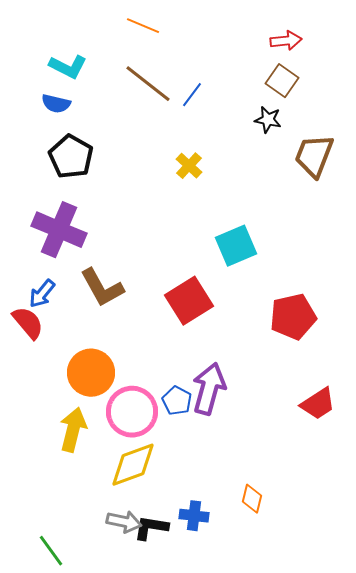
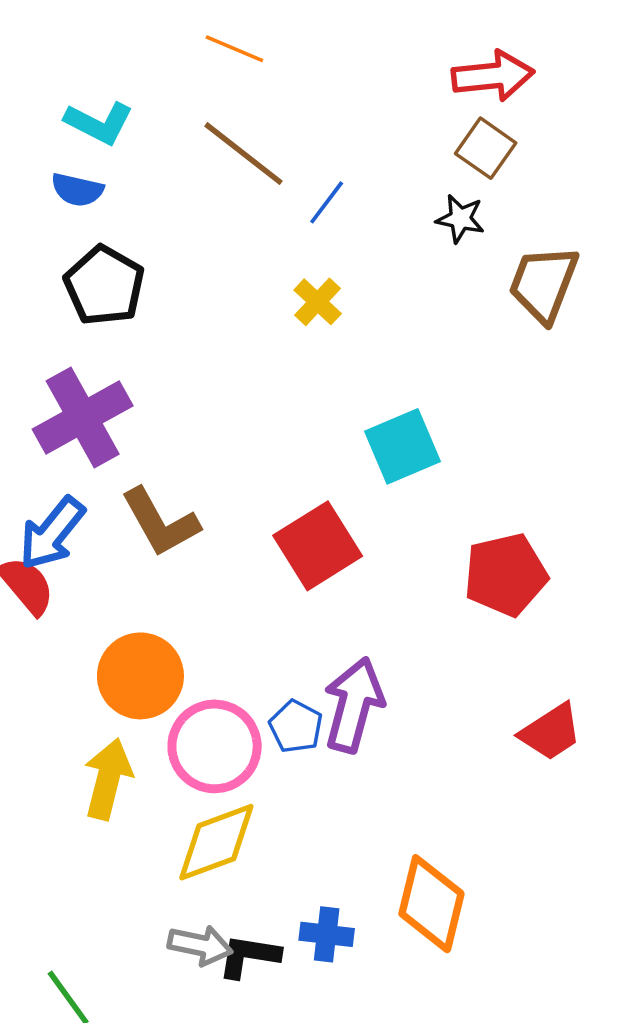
red arrow: (286, 41) -> (493, 76), size x1.4
blue line: (192, 95) -> (327, 202), moved
purple cross: (59, 230) -> (83, 417), turned 38
blue arrow: (42, 294) -> (52, 533), size x1.4
orange diamond: (252, 499) -> (431, 904), size x1.8

